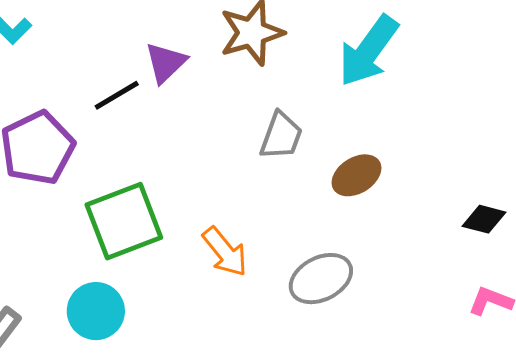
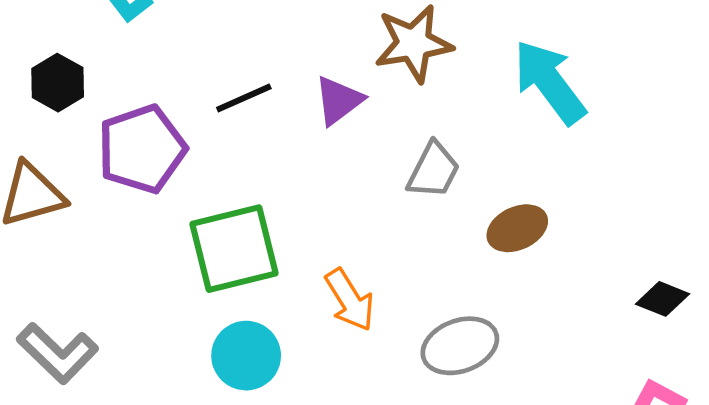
cyan arrow: (368, 51) -> (550, 82), turned 100
purple triangle: (166, 63) -> (339, 100), moved
cyan circle: (96, 311) -> (246, 356), moved

